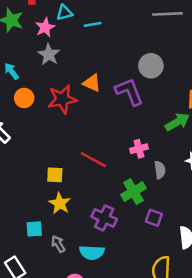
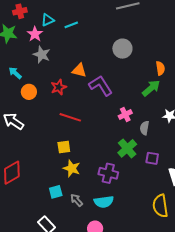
purple L-shape: (129, 92) -> (101, 86), moved
red star: (62, 99) -> (59, 87), size x0.7
red line: (93, 160) -> (70, 117), moved
gray semicircle: (160, 170) -> (144, 128), turned -152
purple square: (154, 218) -> (152, 158), moved

